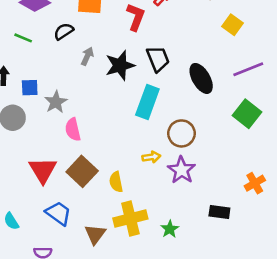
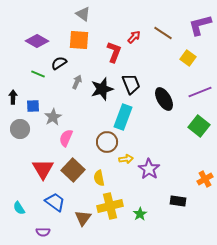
green line: (23, 38) -> (38, 74), moved
pink semicircle: (73, 130) -> (66, 138), turned 36
brown circle: (181, 133) -> (107, 142), moved

